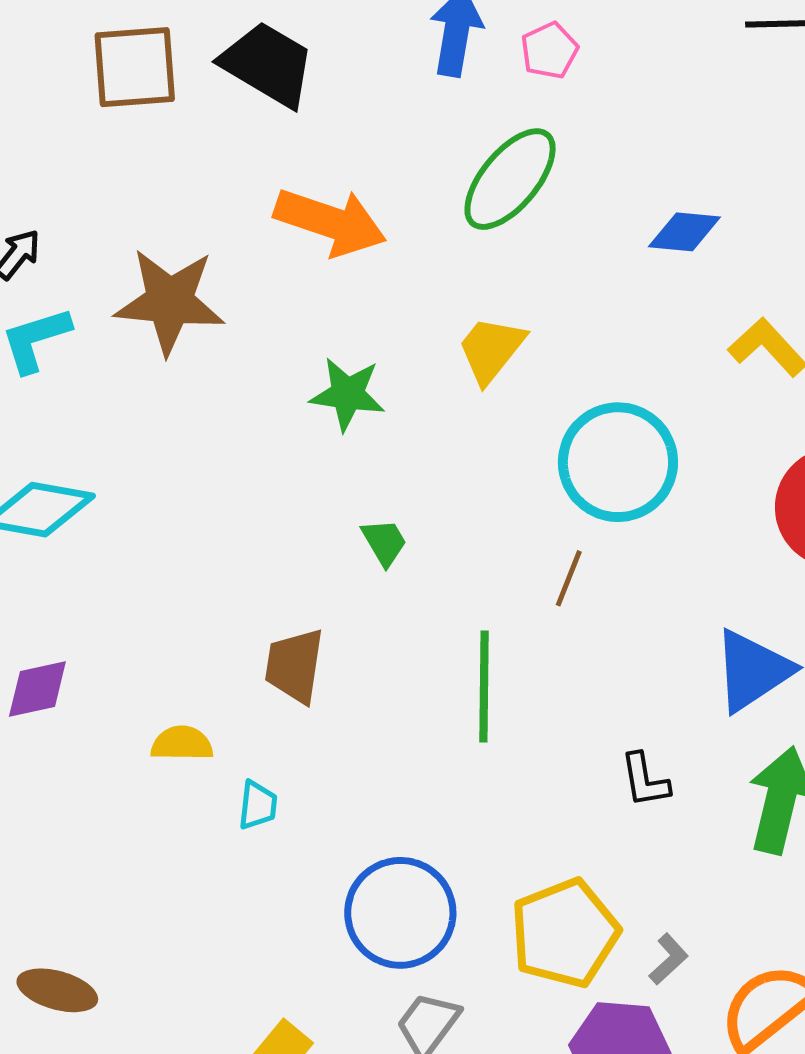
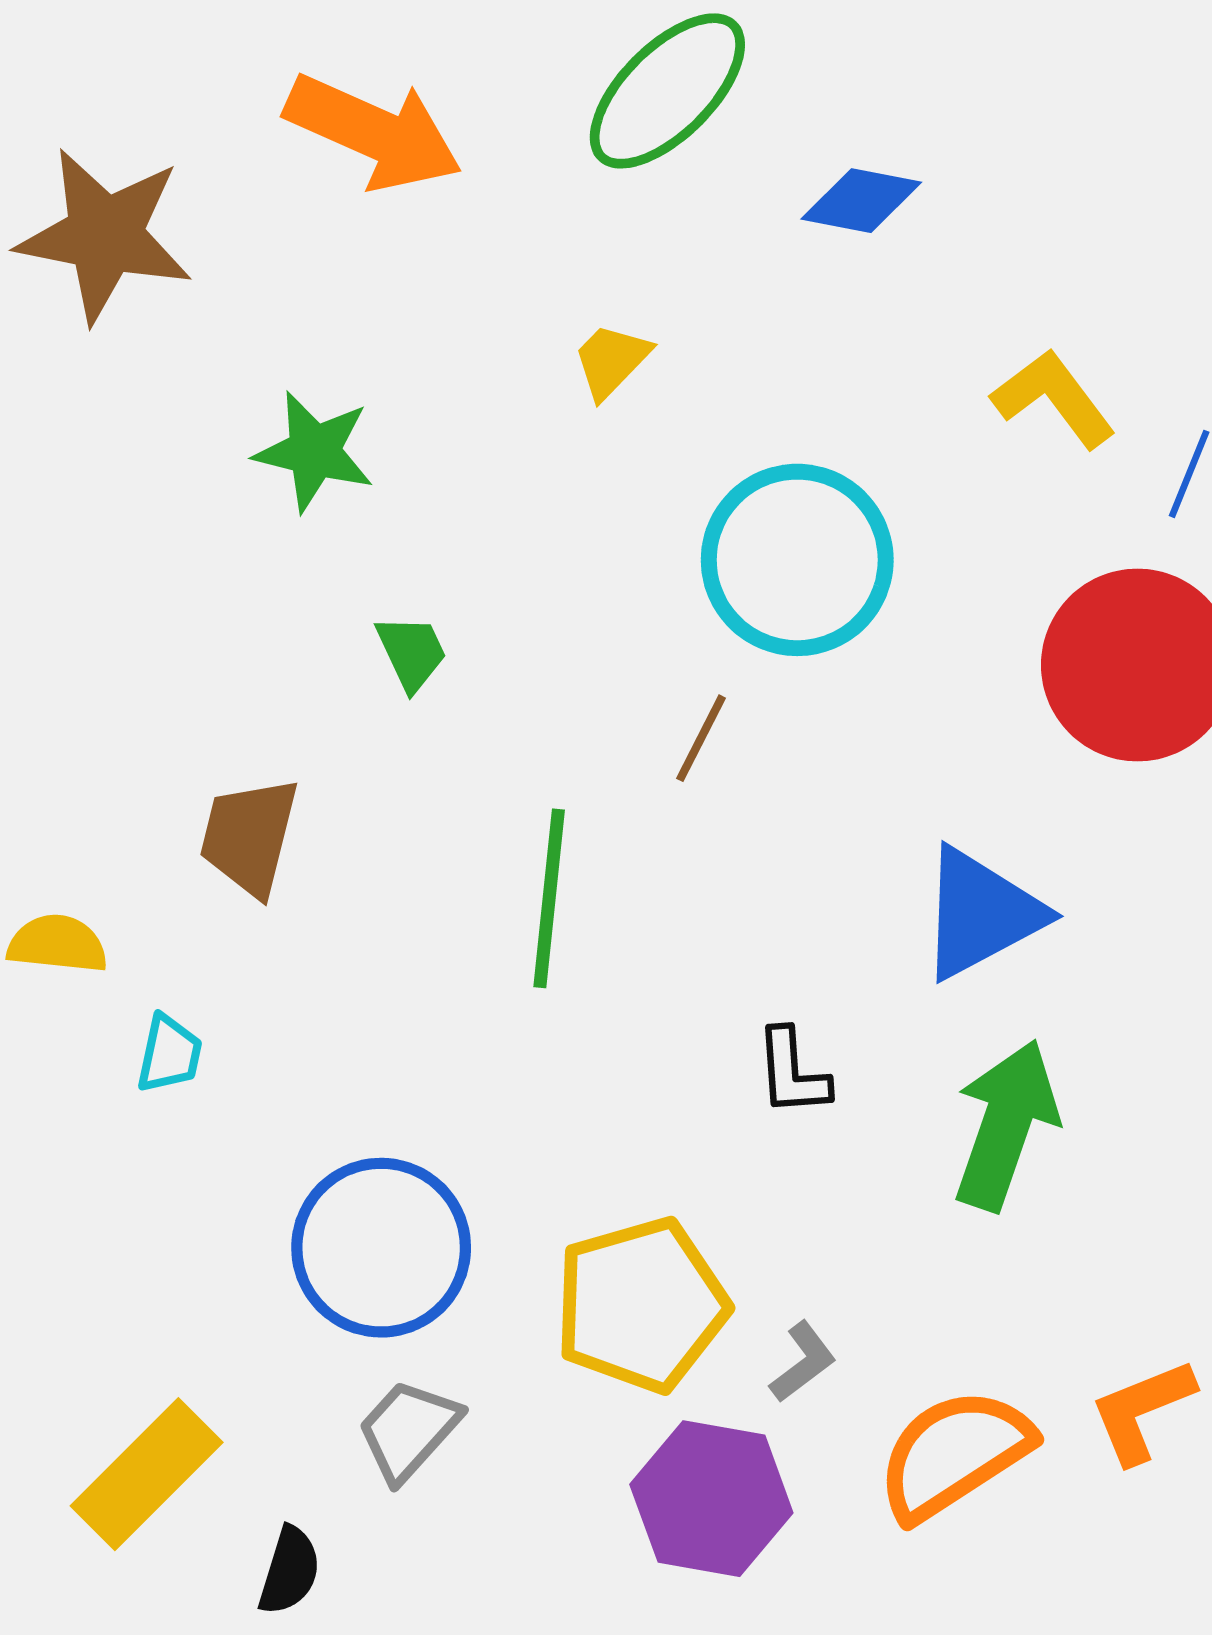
blue diamond: (684, 232) -> (861, 201), moved
yellow trapezoid: (491, 349) -> (611, 361), size x0.7
green star: (347, 394) -> (314, 451), moved

